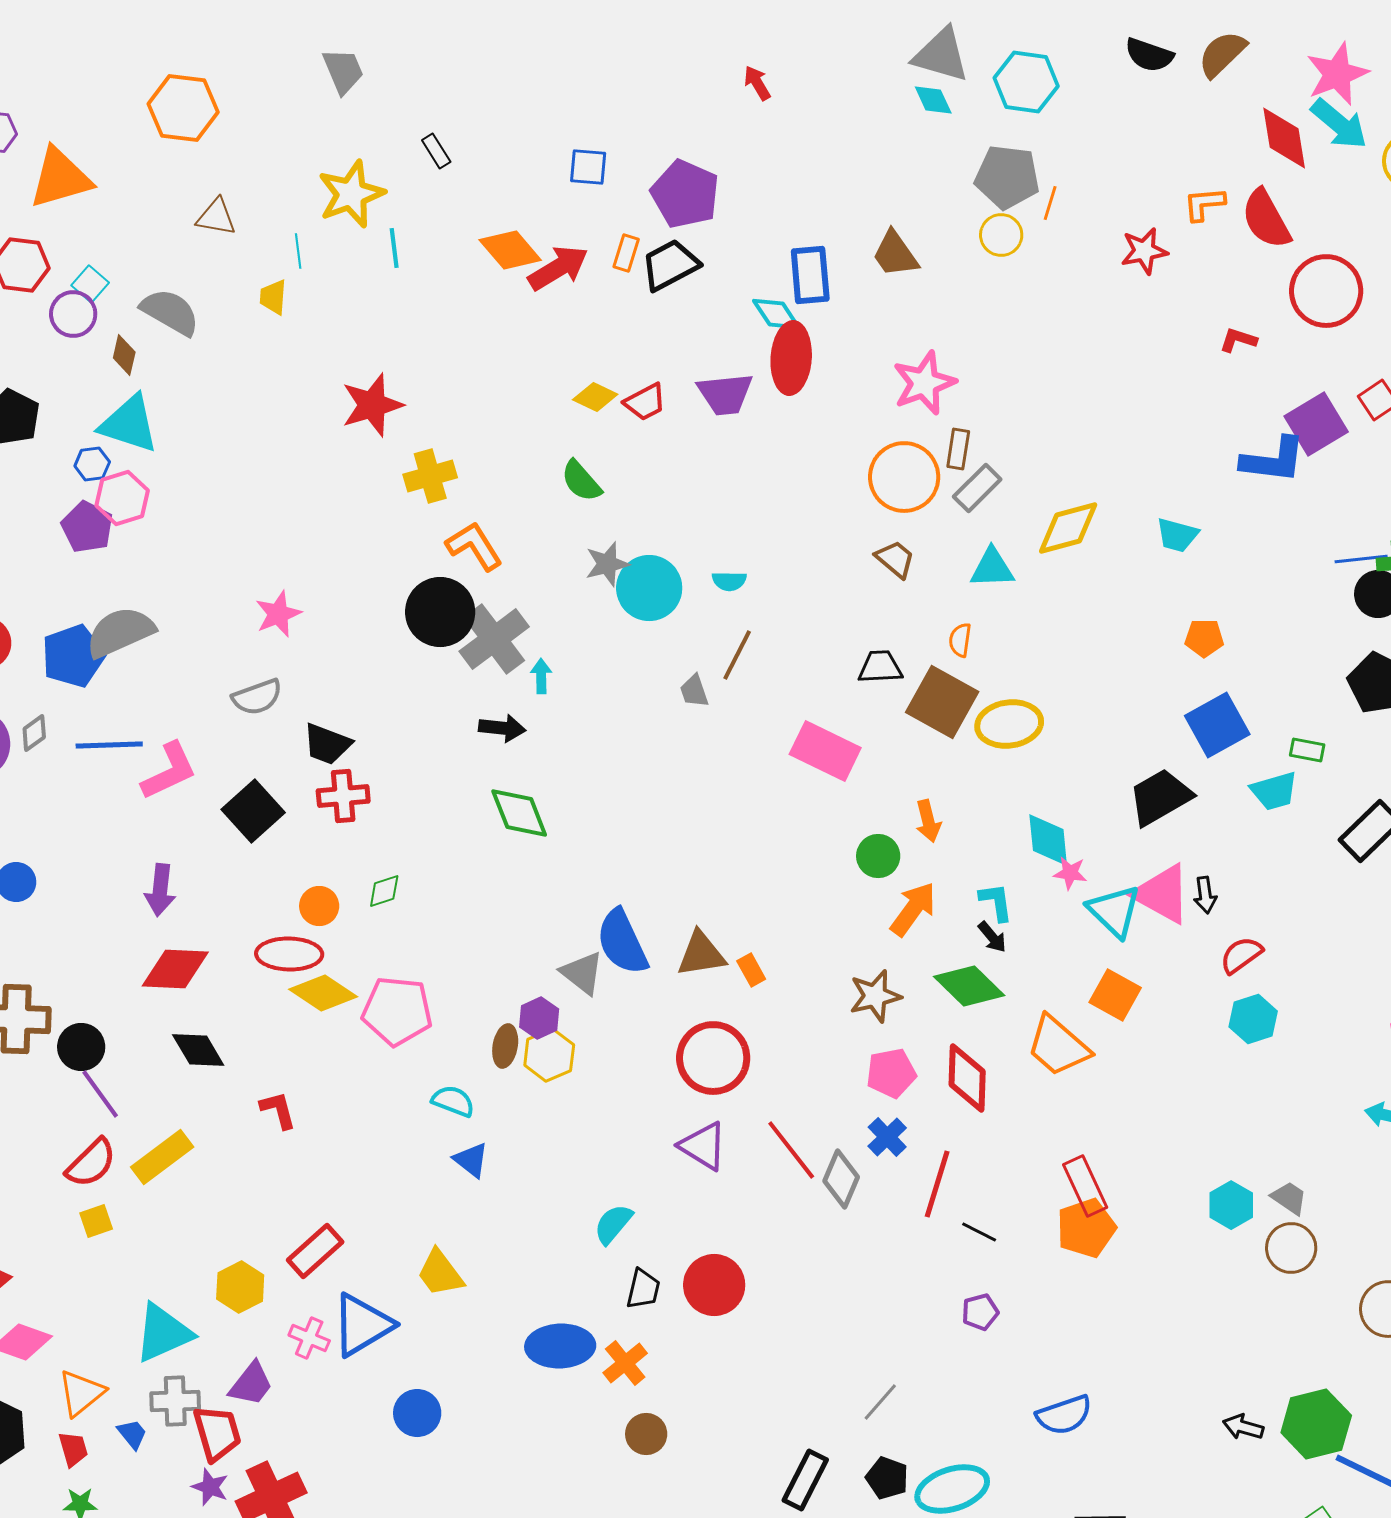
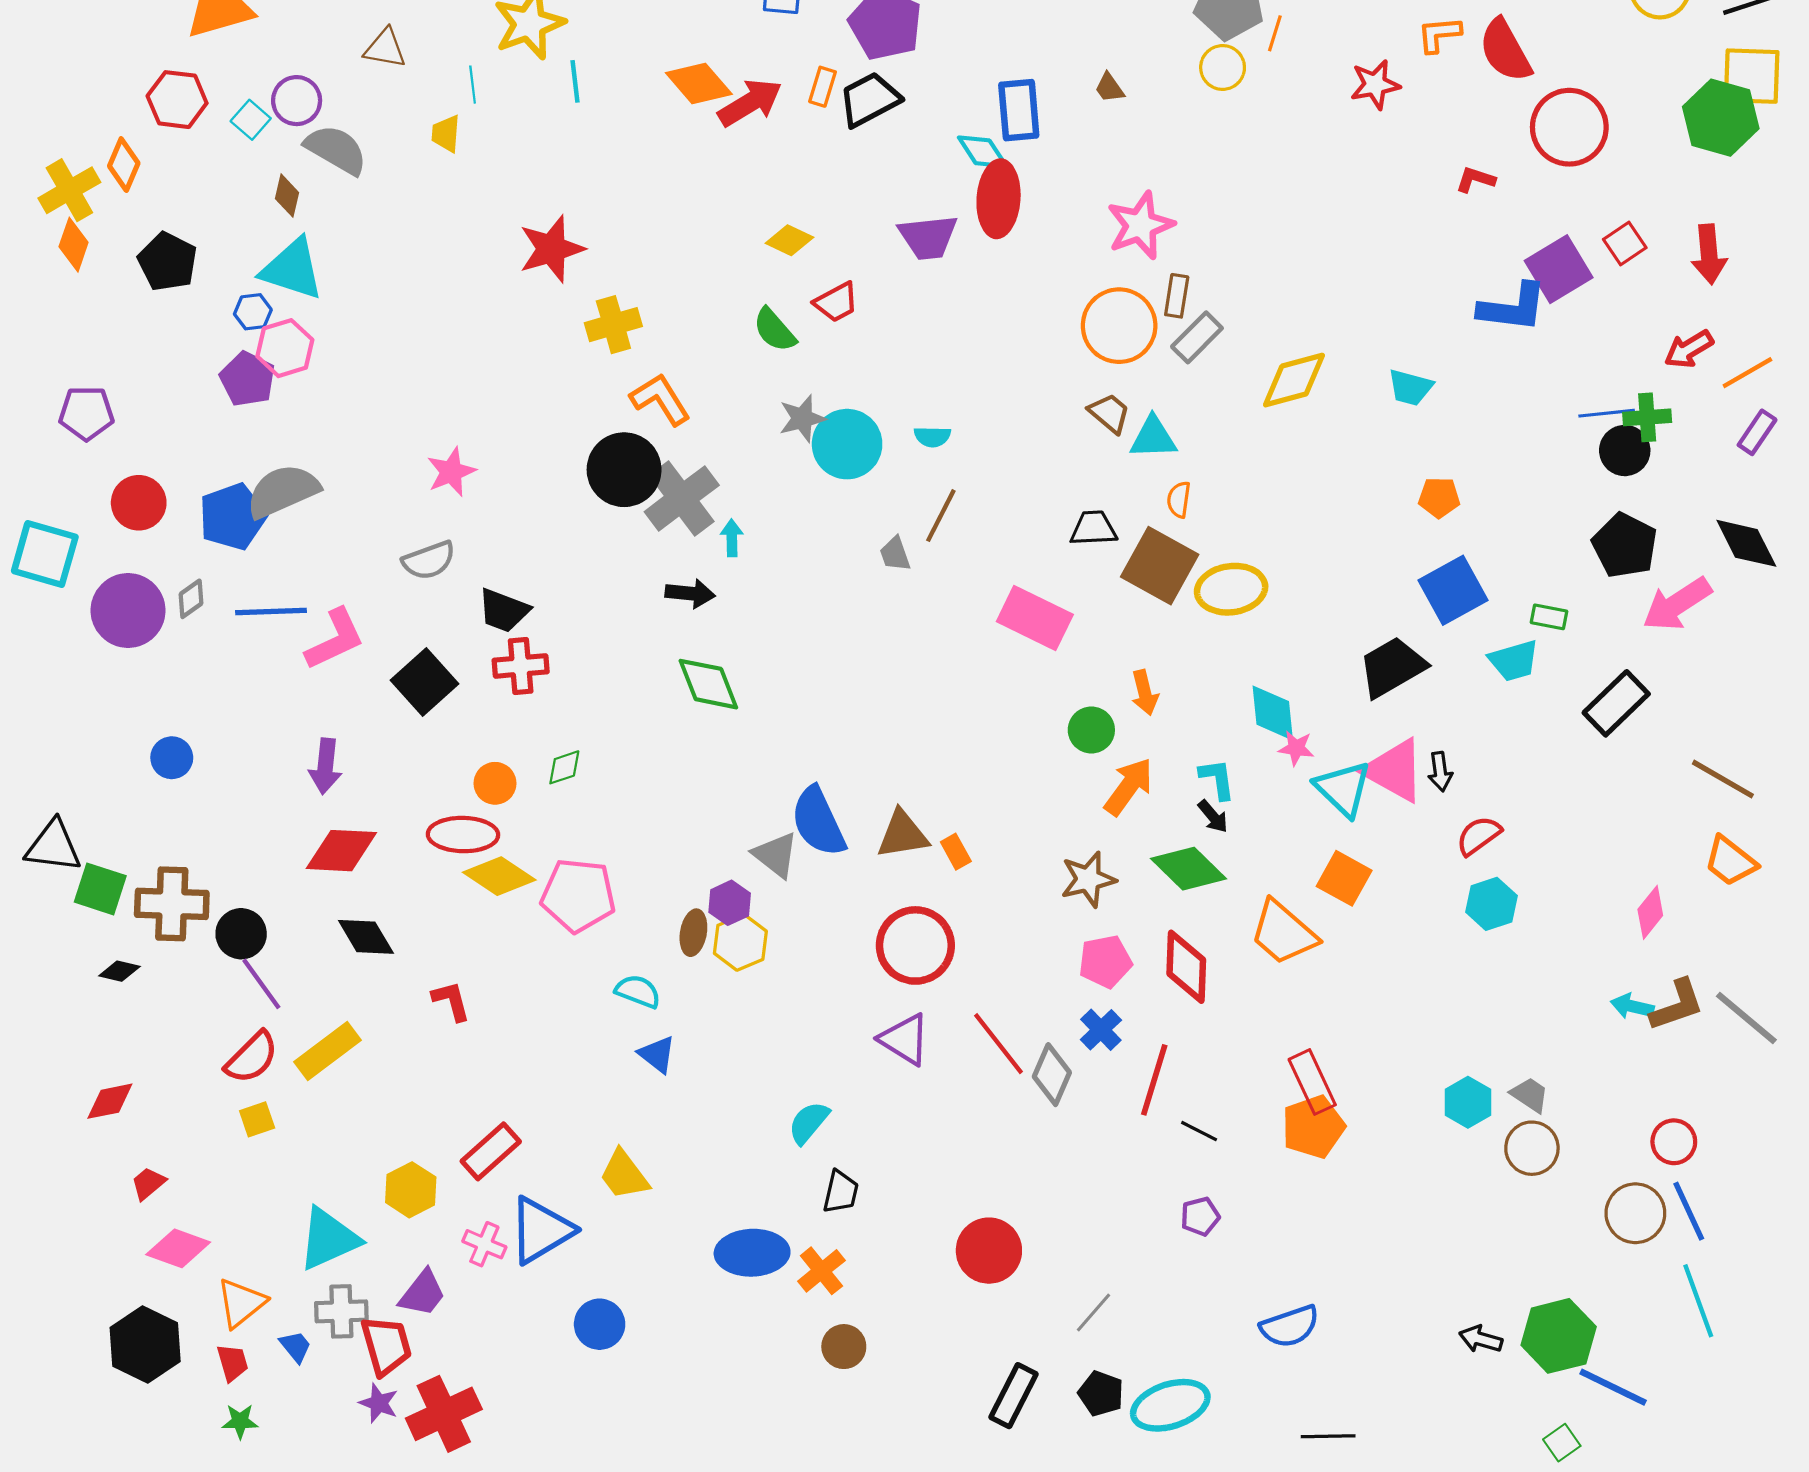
brown trapezoid: (895, 254) -> (1109, 88), size x0.6
purple circle: (73, 314) -> (297, 101), moved
red trapezoid: (645, 402) -> (836, 302), moved
cyan triangle: (992, 568) -> (1153, 438), moved
red circle: (714, 1285) -> (989, 1251), moved

